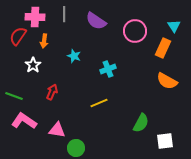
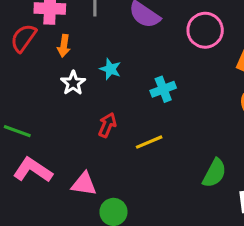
white star: (33, 65) -> (73, 83), moved
red arrow: (52, 92) -> (107, 125), moved

